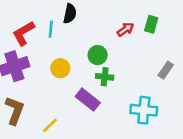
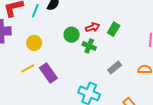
green circle: (98, 55) -> (72, 35), moved
green cross: (105, 77) -> (89, 46), moved
yellow line: (50, 125) -> (28, 68), moved

